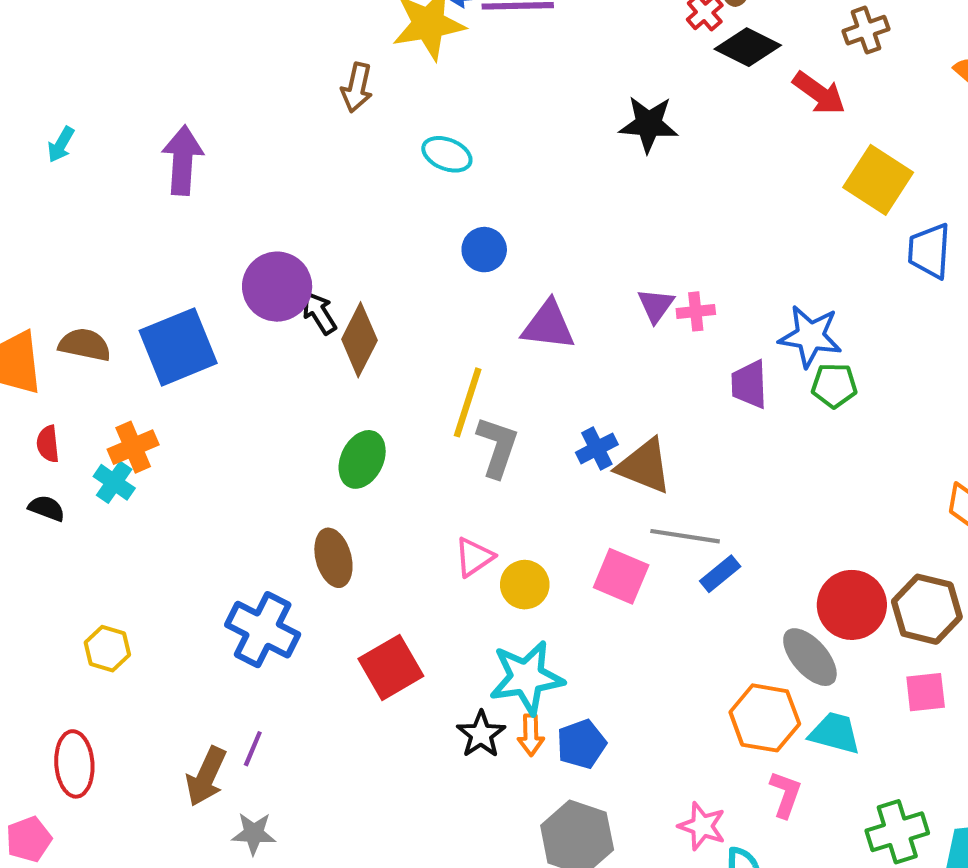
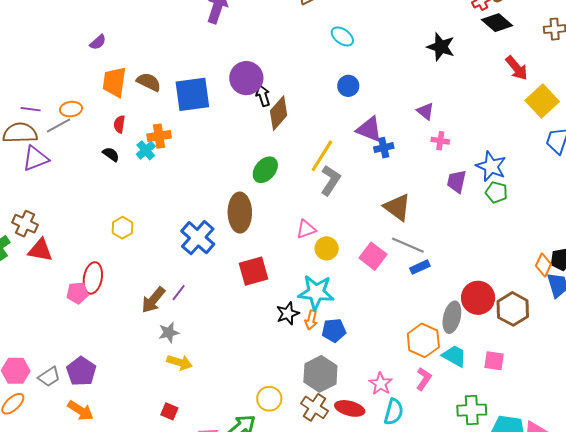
red arrow: (819, 93) -> (517, 68), moved
purple triangle: (656, 305) -> (425, 111), moved, turned -42
blue cross: (597, 448) -> (384, 148), moved
brown ellipse: (333, 558) -> (240, 213), size x1.4
gray ellipse: (810, 657) -> (452, 317), turned 40
pink square: (926, 692) -> (494, 361), moved
gray star: (254, 833) -> (169, 333), turned -30
pink pentagon: (29, 839) -> (78, 293), moved

